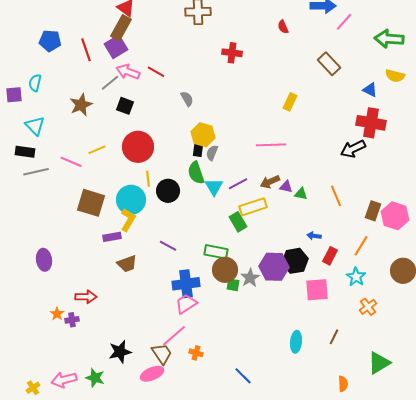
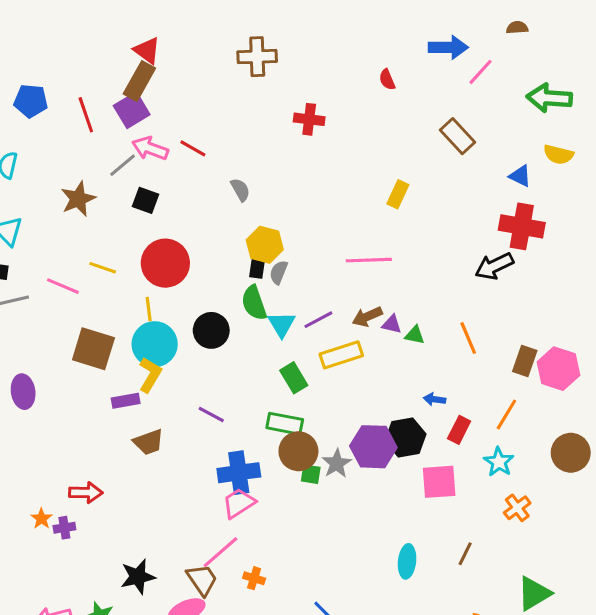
yellow line: (97, 150) -> (103, 268), turned 42
yellow line: (148, 179) -> (149, 309), moved
green rectangle: (238, 222) -> (294, 378), moved
purple ellipse: (44, 260) -> (23, 392), moved

